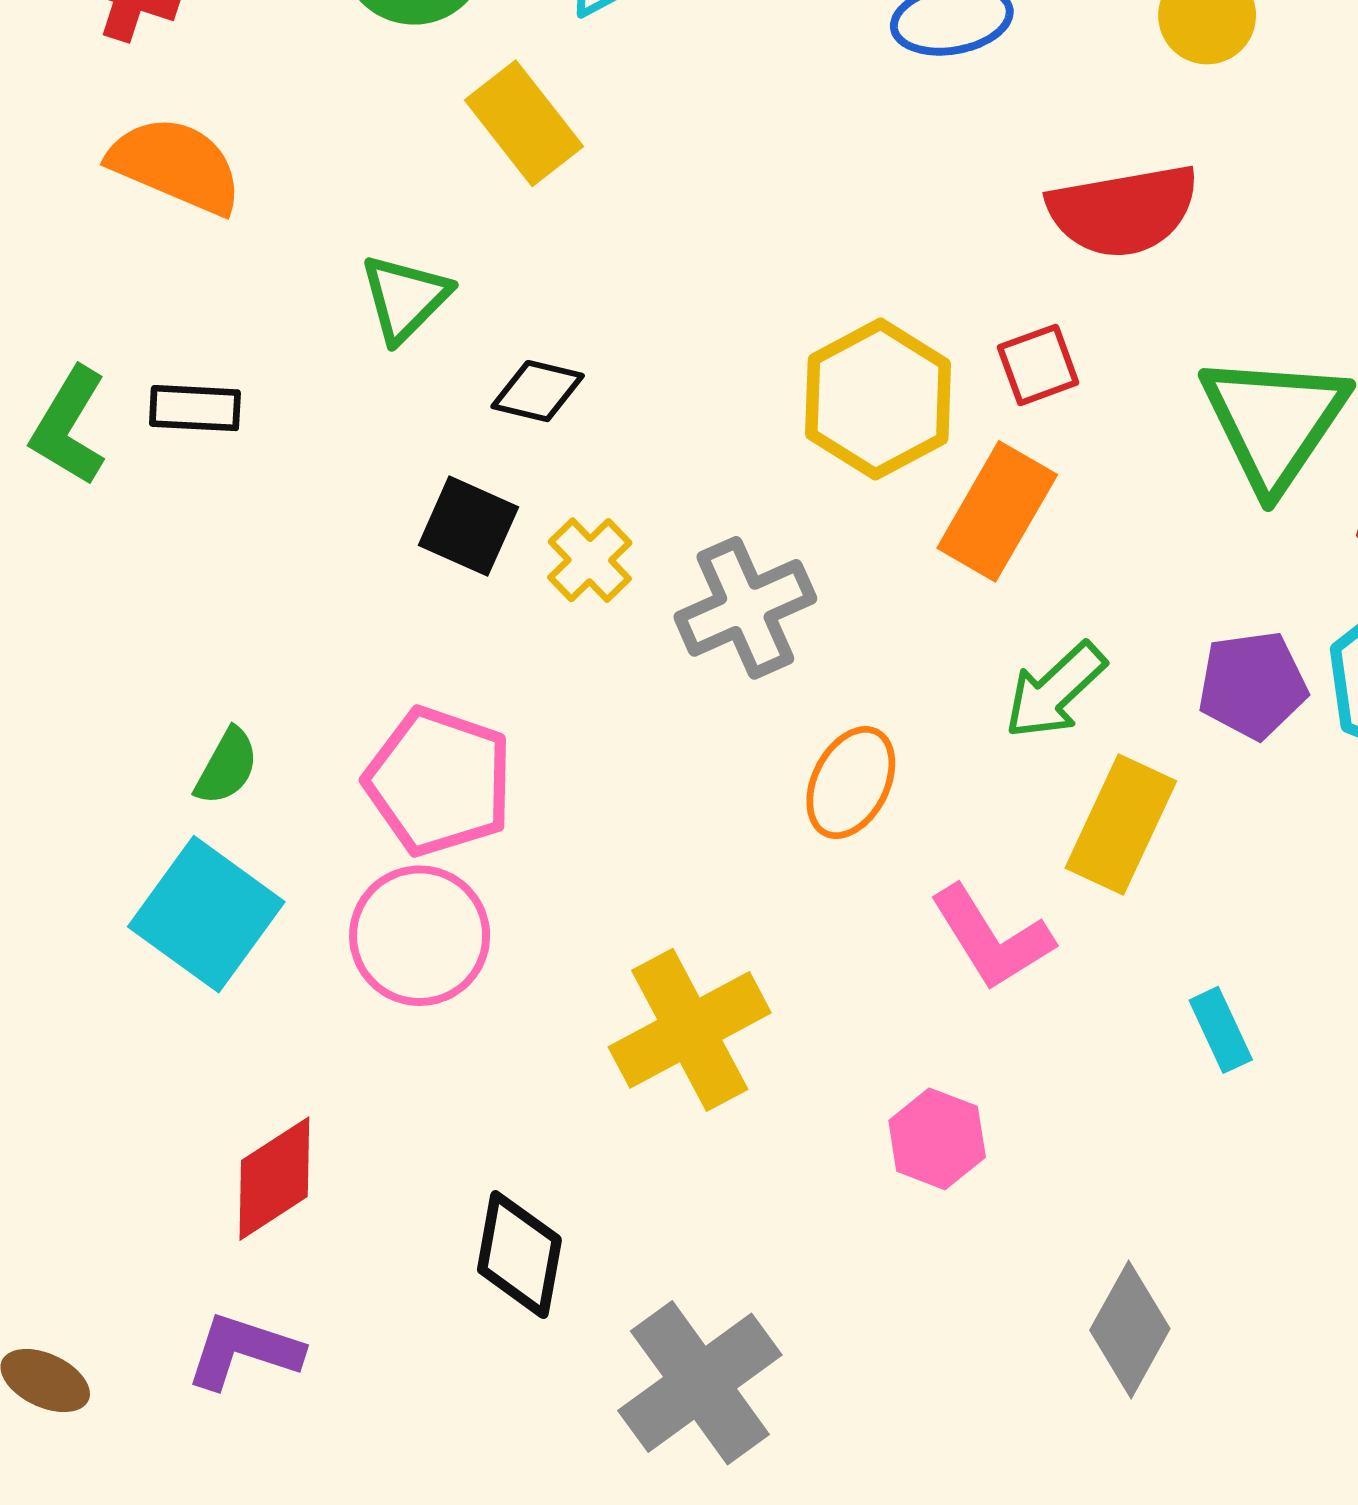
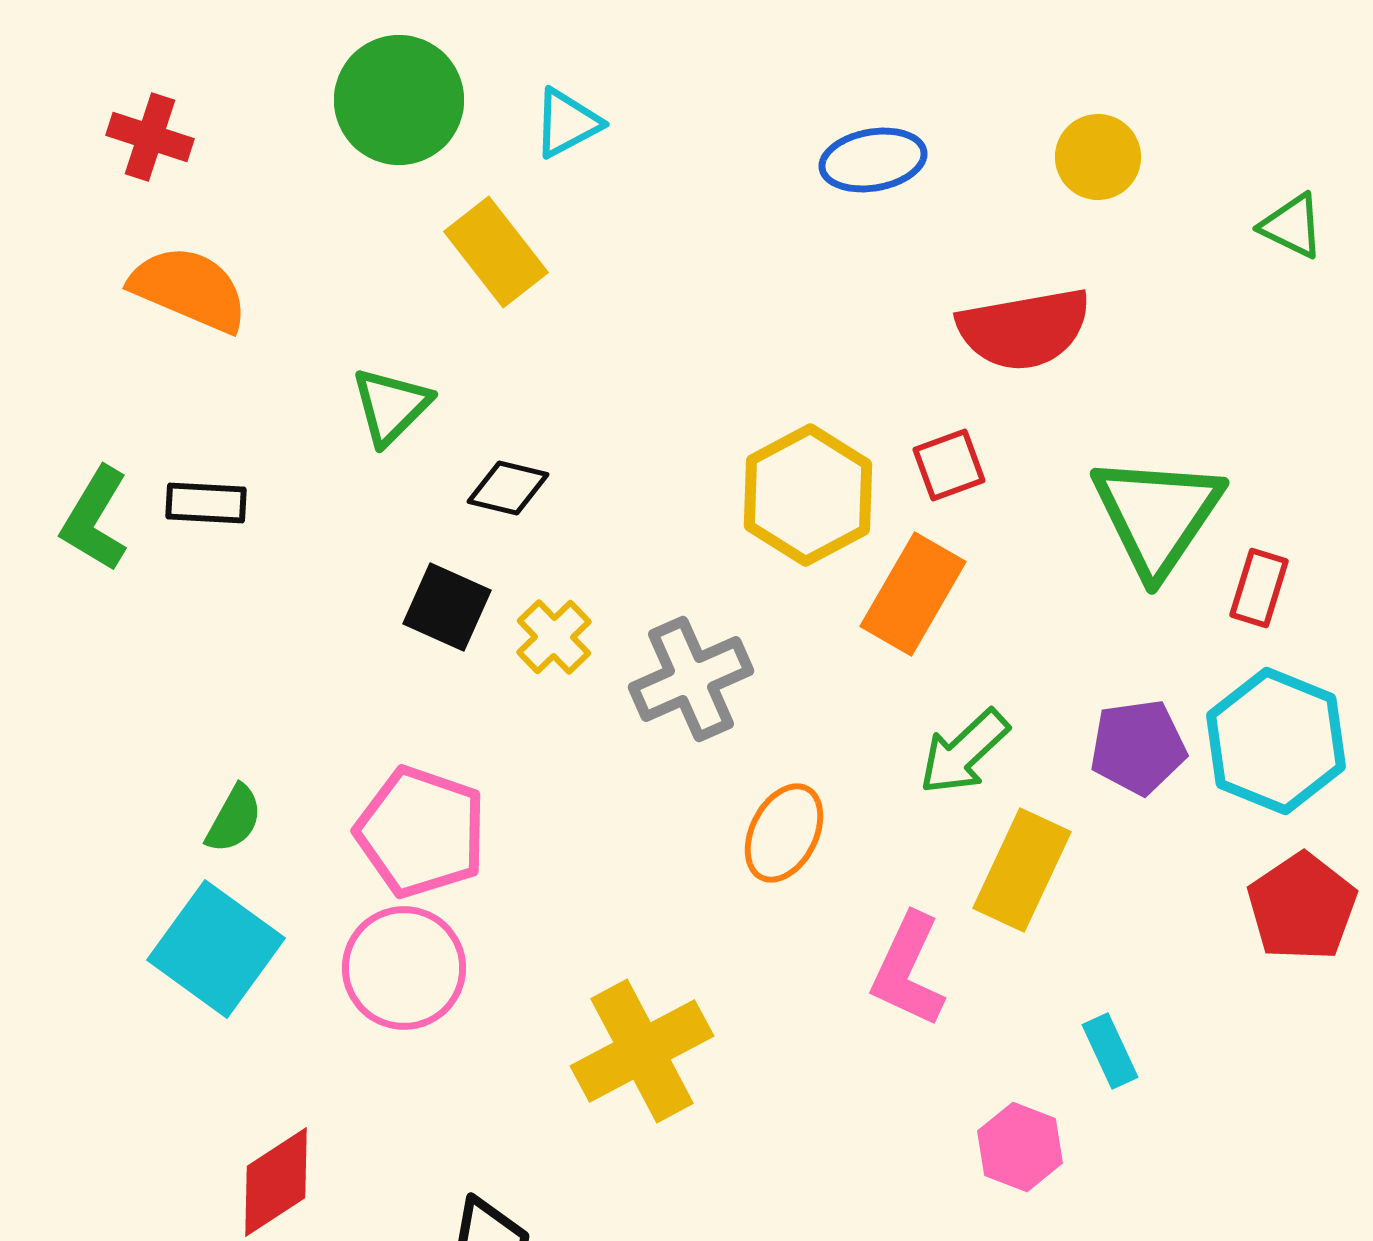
pink L-shape: (992, 938) -> (908, 970), turned 57
pink hexagon: (937, 1139) -> (1020, 1147), moved

